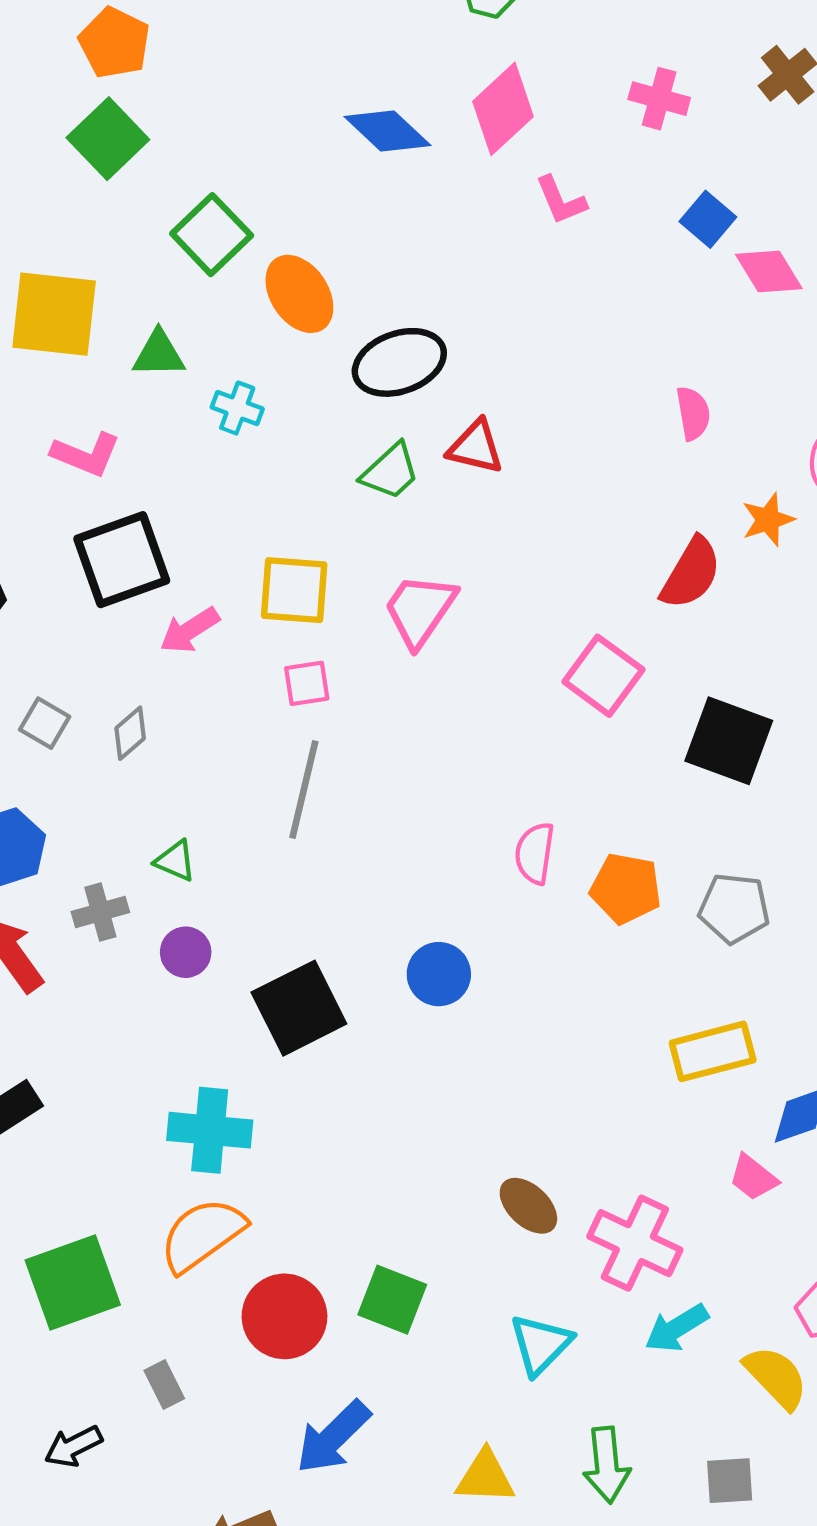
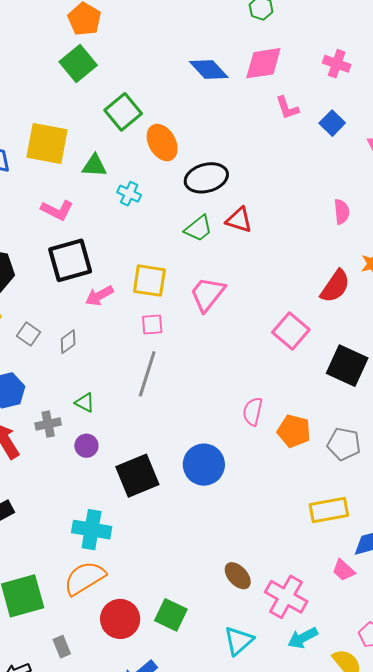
pink diamond: (503, 109) -> (263, 63), turned 30
blue square: (708, 219) -> (332, 123), moved
blue circle: (439, 974) -> (204, 465), size x1.4

